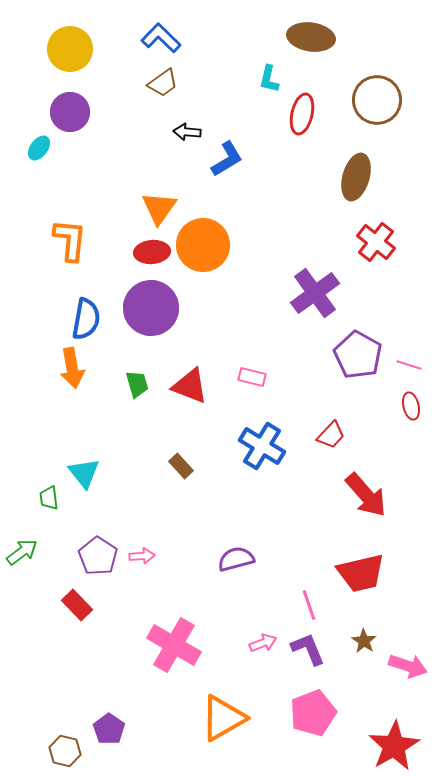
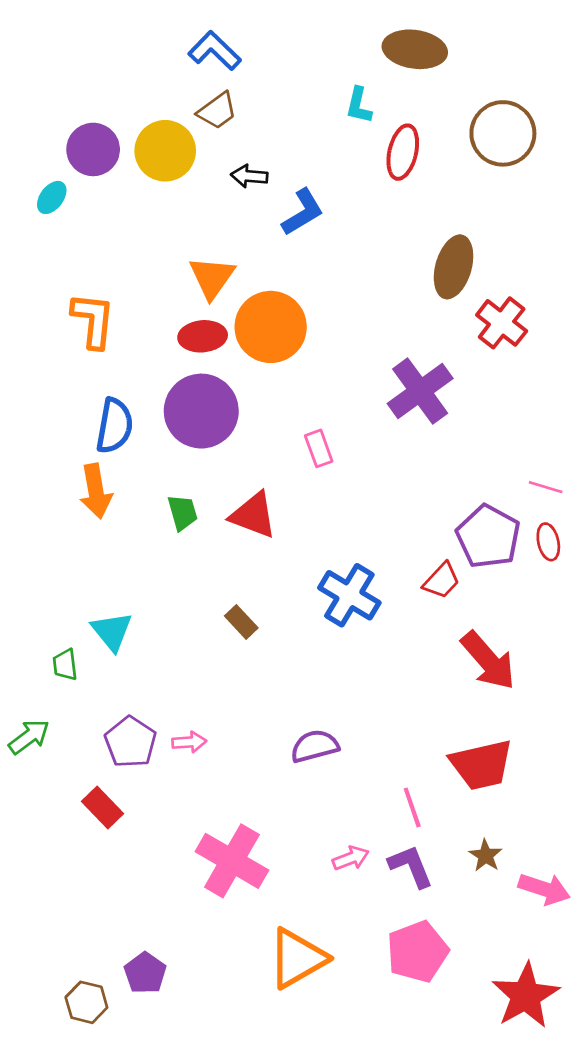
yellow circle: (70, 49) -> (165, 151), moved
brown ellipse: (356, 177) -> (454, 267), moved
purple pentagon: (358, 355) -> (488, 537), moved
pink rectangle: (252, 377) -> (319, 448), moved, turned 56

